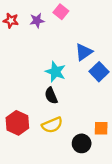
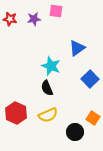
pink square: (61, 12) -> (56, 11), turned -32
blue square: (99, 72) -> (90, 79), moved
orange square: (101, 128) -> (93, 118), turned 32

